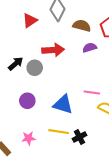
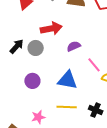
purple semicircle: (90, 48) -> (74, 46), moved
pink line: (92, 92) -> (94, 65), turned 49
black cross: (79, 137) -> (96, 110), moved, turned -32

